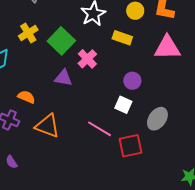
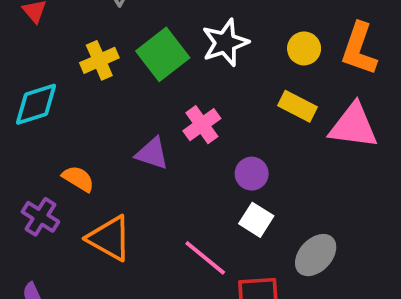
yellow rectangle: (122, 38) -> (297, 106), moved
green square: (61, 41) -> (163, 54), moved
purple circle: (132, 81) -> (252, 174), moved

